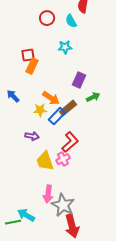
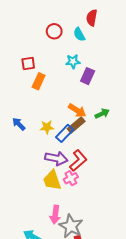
red square: (28, 55) -> (28, 64), moved
purple rectangle: (79, 80) -> (88, 76), moved
blue arrow: (13, 96) -> (19, 124), moved
orange arrow: (51, 98) -> (77, 110), moved
purple arrow: (32, 136) -> (56, 158), moved, size x1.5

